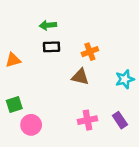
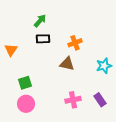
green arrow: (48, 25) -> (40, 21), turned 136
orange triangle: (13, 60) -> (11, 50), turned -40
green square: (14, 104) -> (25, 83), moved

